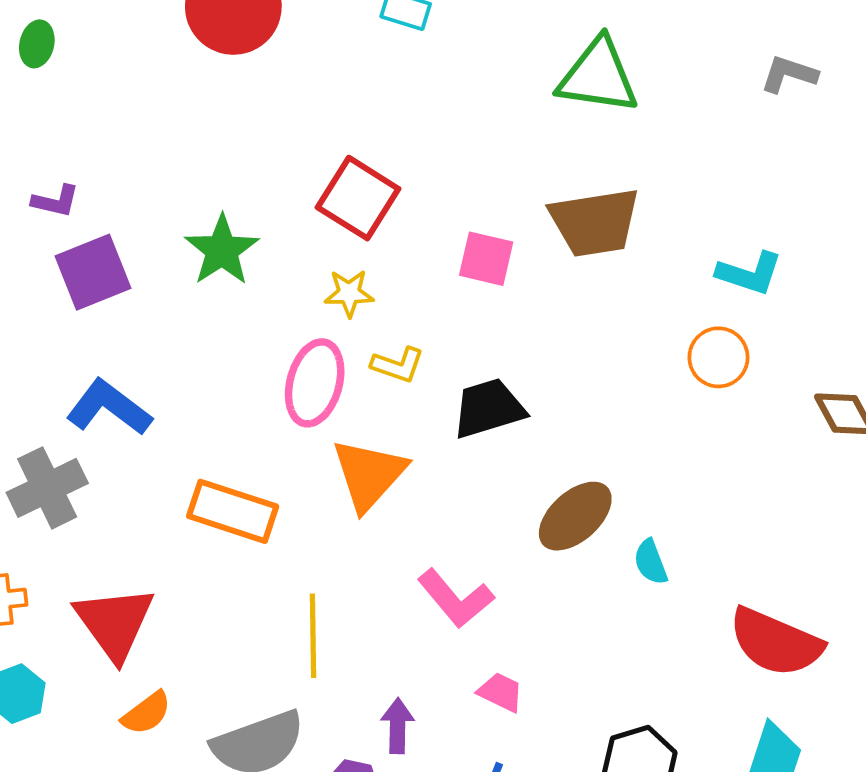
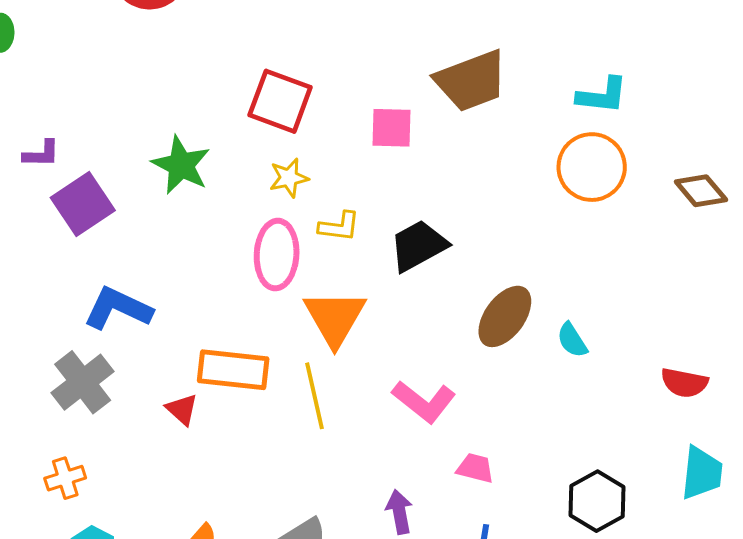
orange circle: (718, 357) -> (592, 167), size x1.4
red triangle: (115, 623) -> (182, 409), moved, size x0.5
yellow line: (313, 636) -> (315, 396), moved
red semicircle: (776, 642) -> (684, 383), size x0.6

